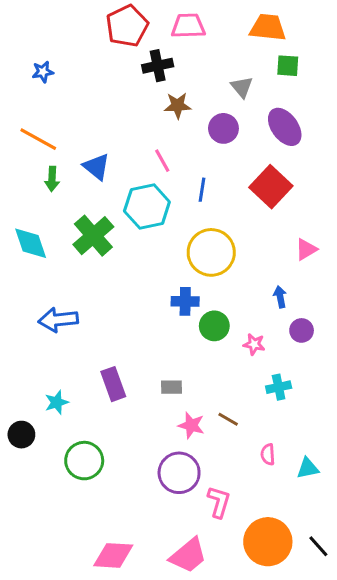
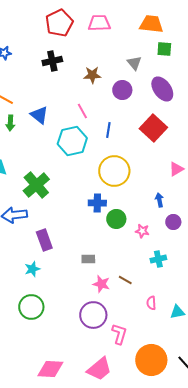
black cross: (158, 66) -> (52, 61), moved
green cross: (93, 236) -> (36, 185), moved
purple rectangle: (113, 384) -> (44, 240), moved
cyan star: (57, 402) -> (32, 269), moved

